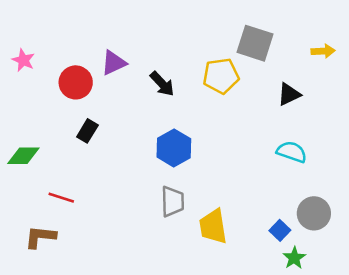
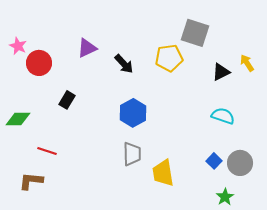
yellow arrow: (323, 51) -> (247, 63), moved, turned -120
red circle: (76, 82) -> (39, 63), moved
blue square: (280, 230) -> (214, 161), moved

